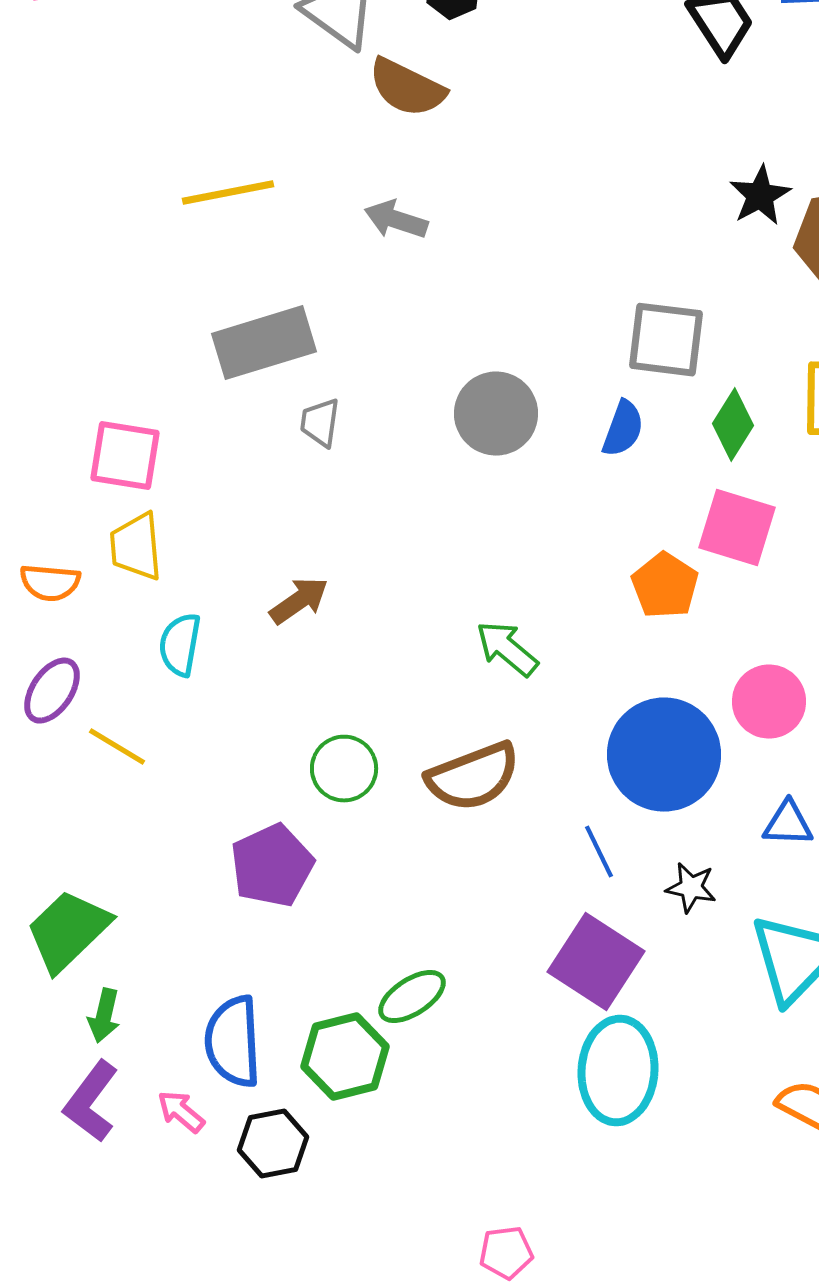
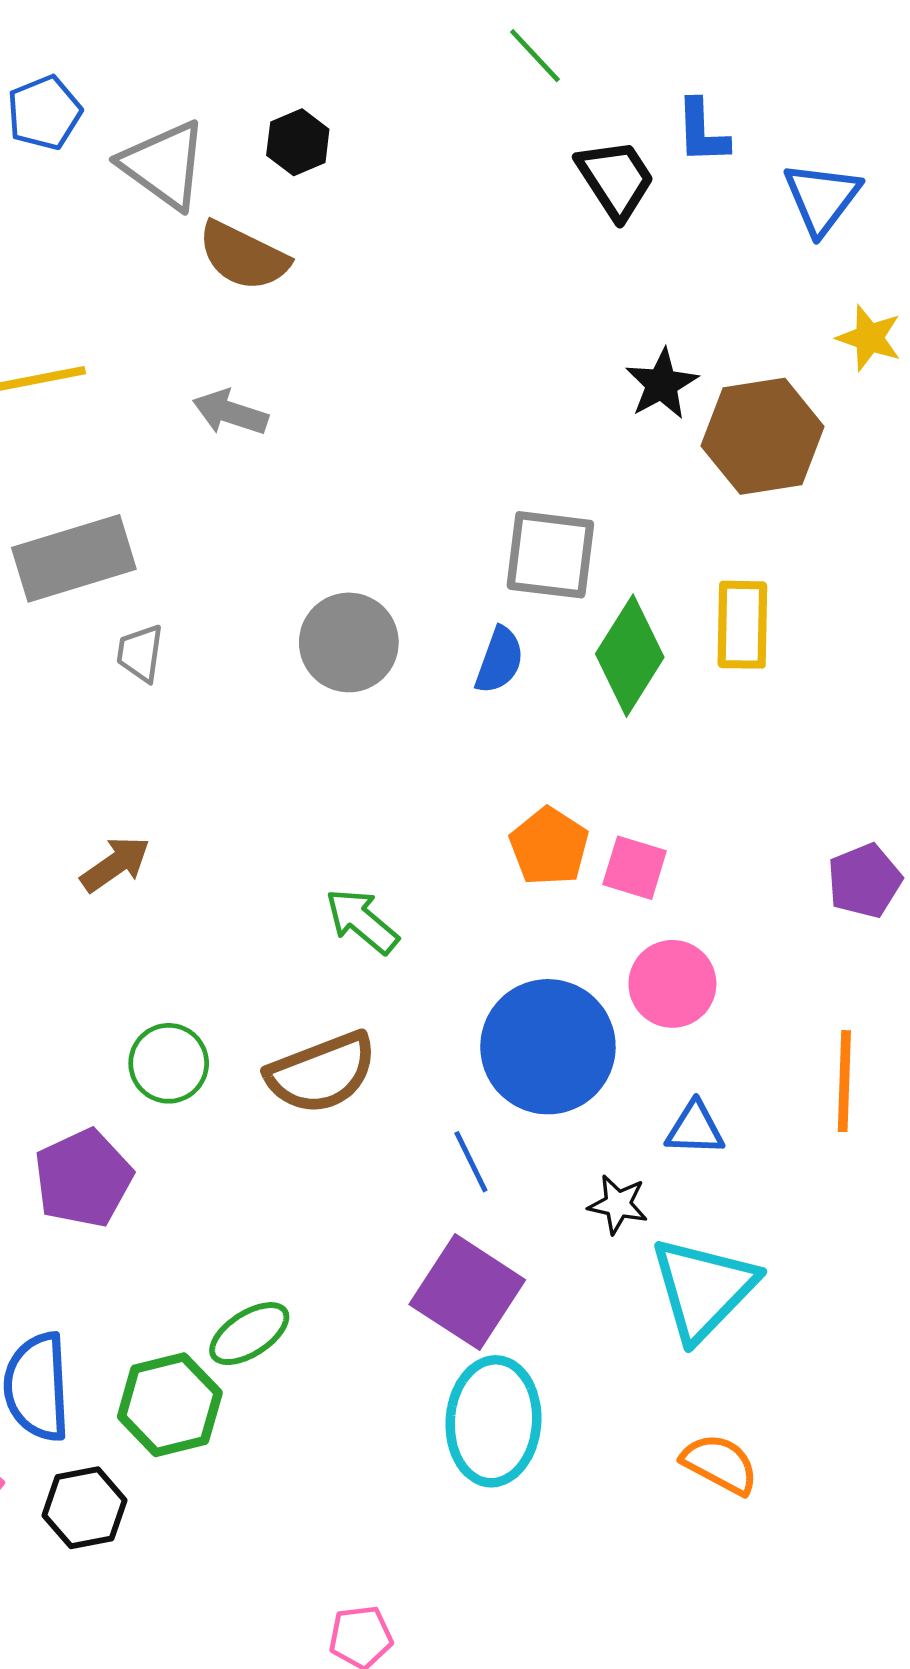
green diamond: (733, 425) -> (630, 656), size x1.4
pink square: (737, 528) -> (635, 868), moved, size x0.7
black star: (691, 888) -> (618, 1204), moved

